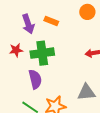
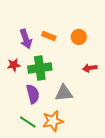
orange circle: (87, 12) -> (79, 37), moved
gray triangle: (86, 92) -> (64, 93), moved

